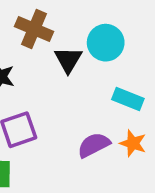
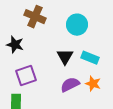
black triangle: (68, 60) -> (65, 57), moved

